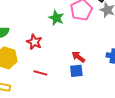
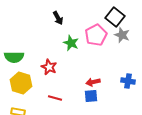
red arrow: (78, 57) -> (93, 82), turned -48

